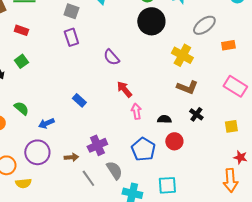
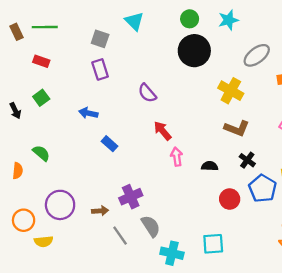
blue arrow: (46, 123) -> (88, 113), moved, turned 35
red circle: (174, 141) -> (230, 199), moved
blue pentagon: (143, 149) -> (263, 188), moved

